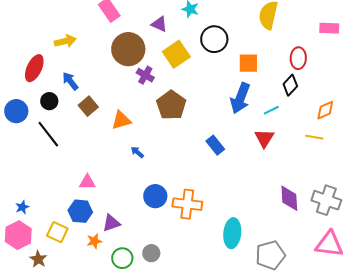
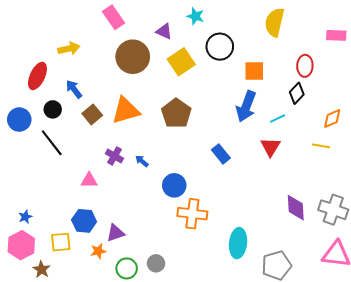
purple cross: (145, 75) -> (114, 156), moved
orange triangle: (121, 120) -> (126, 110), moved, size x1.4
pink triangle: (87, 182) -> (89, 180), moved
blue circle: (155, 196) -> (174, 185), moved
yellow square: (57, 232) -> (61, 242), turned -30

